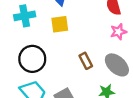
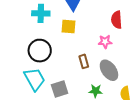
pink star: (118, 32) -> (105, 42), moved

